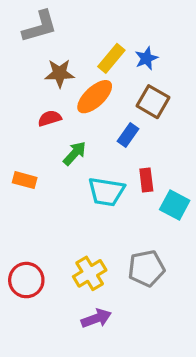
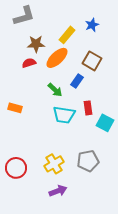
blue star: (146, 58) -> (92, 25), moved
red semicircle: (50, 118) -> (29, 63), moved
green arrow: (75, 153) -> (55, 90), moved, turned 91

